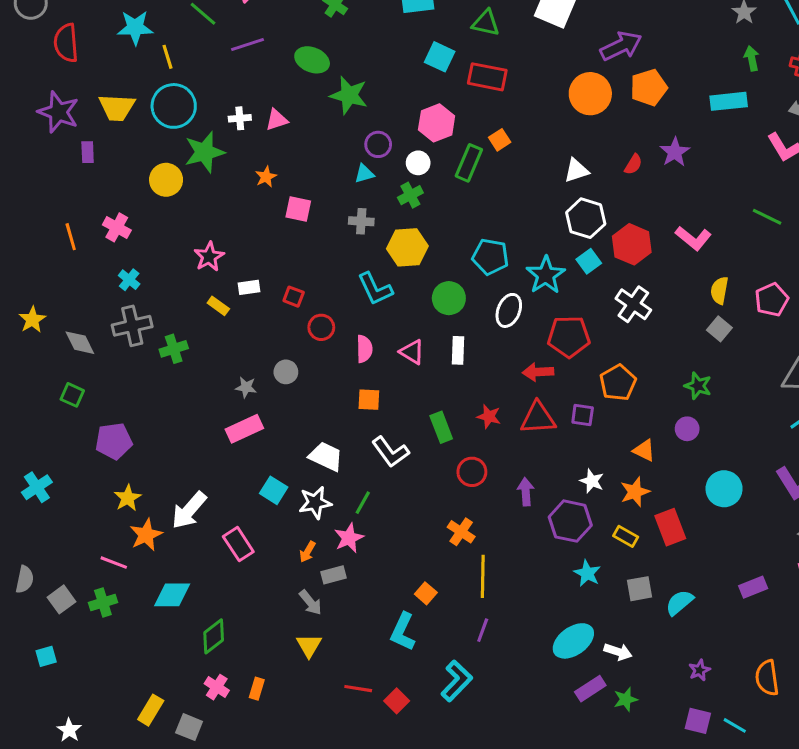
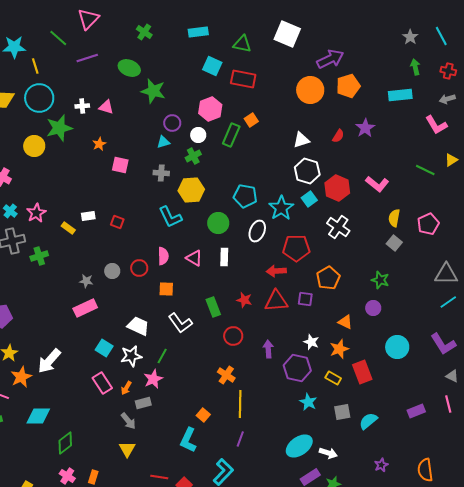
pink triangle: (277, 120) -> (106, 107), turned 35
pink star: (209, 257) -> (36, 213), moved
red circle: (321, 327) -> (139, 268), moved
pink rectangle: (238, 544) -> (102, 383), moved

